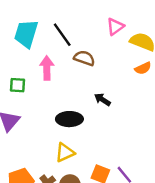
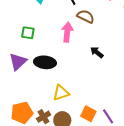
pink arrow: (47, 68) -> (67, 32), moved
black ellipse: (69, 119) -> (45, 62), moved

